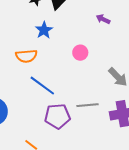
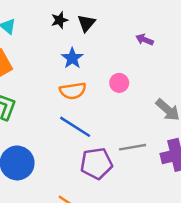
orange semicircle: (26, 56) -> (73, 91), moved

